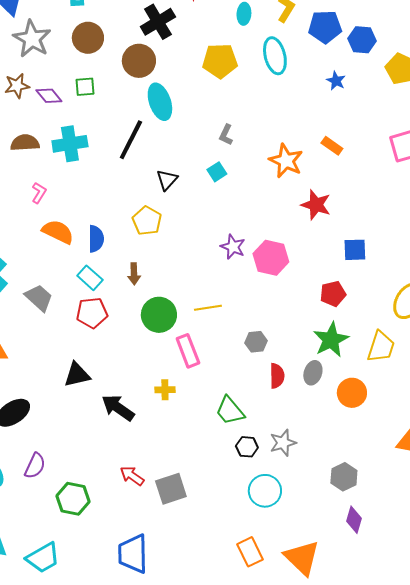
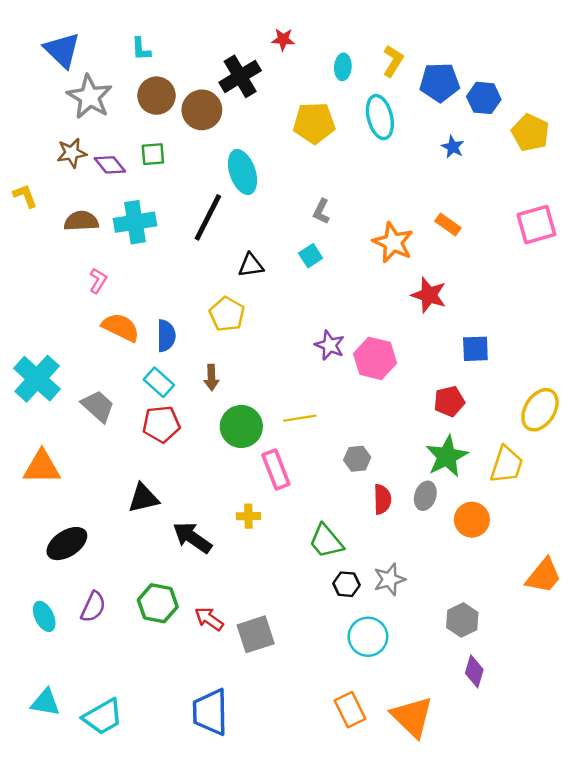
brown circle: (139, 61) -> (202, 110), moved
black triangle: (167, 180) -> (251, 265), turned 40
green hexagon: (73, 499) -> (158, 603), moved

